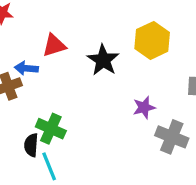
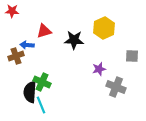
black star: (103, 60) -> (74, 40), turned -30
black semicircle: (31, 145) -> (30, 92), size x1.5

